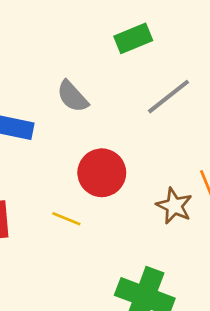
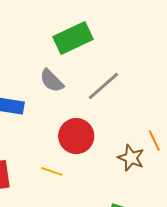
green rectangle: (133, 38) -> (73, 38), moved, size x1.4
gray line: (168, 97) -> (103, 86), moved

